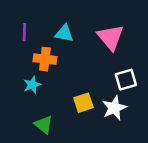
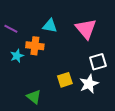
purple line: (24, 32) -> (11, 29), moved, turned -64
cyan star: (32, 85) -> (17, 56), moved

